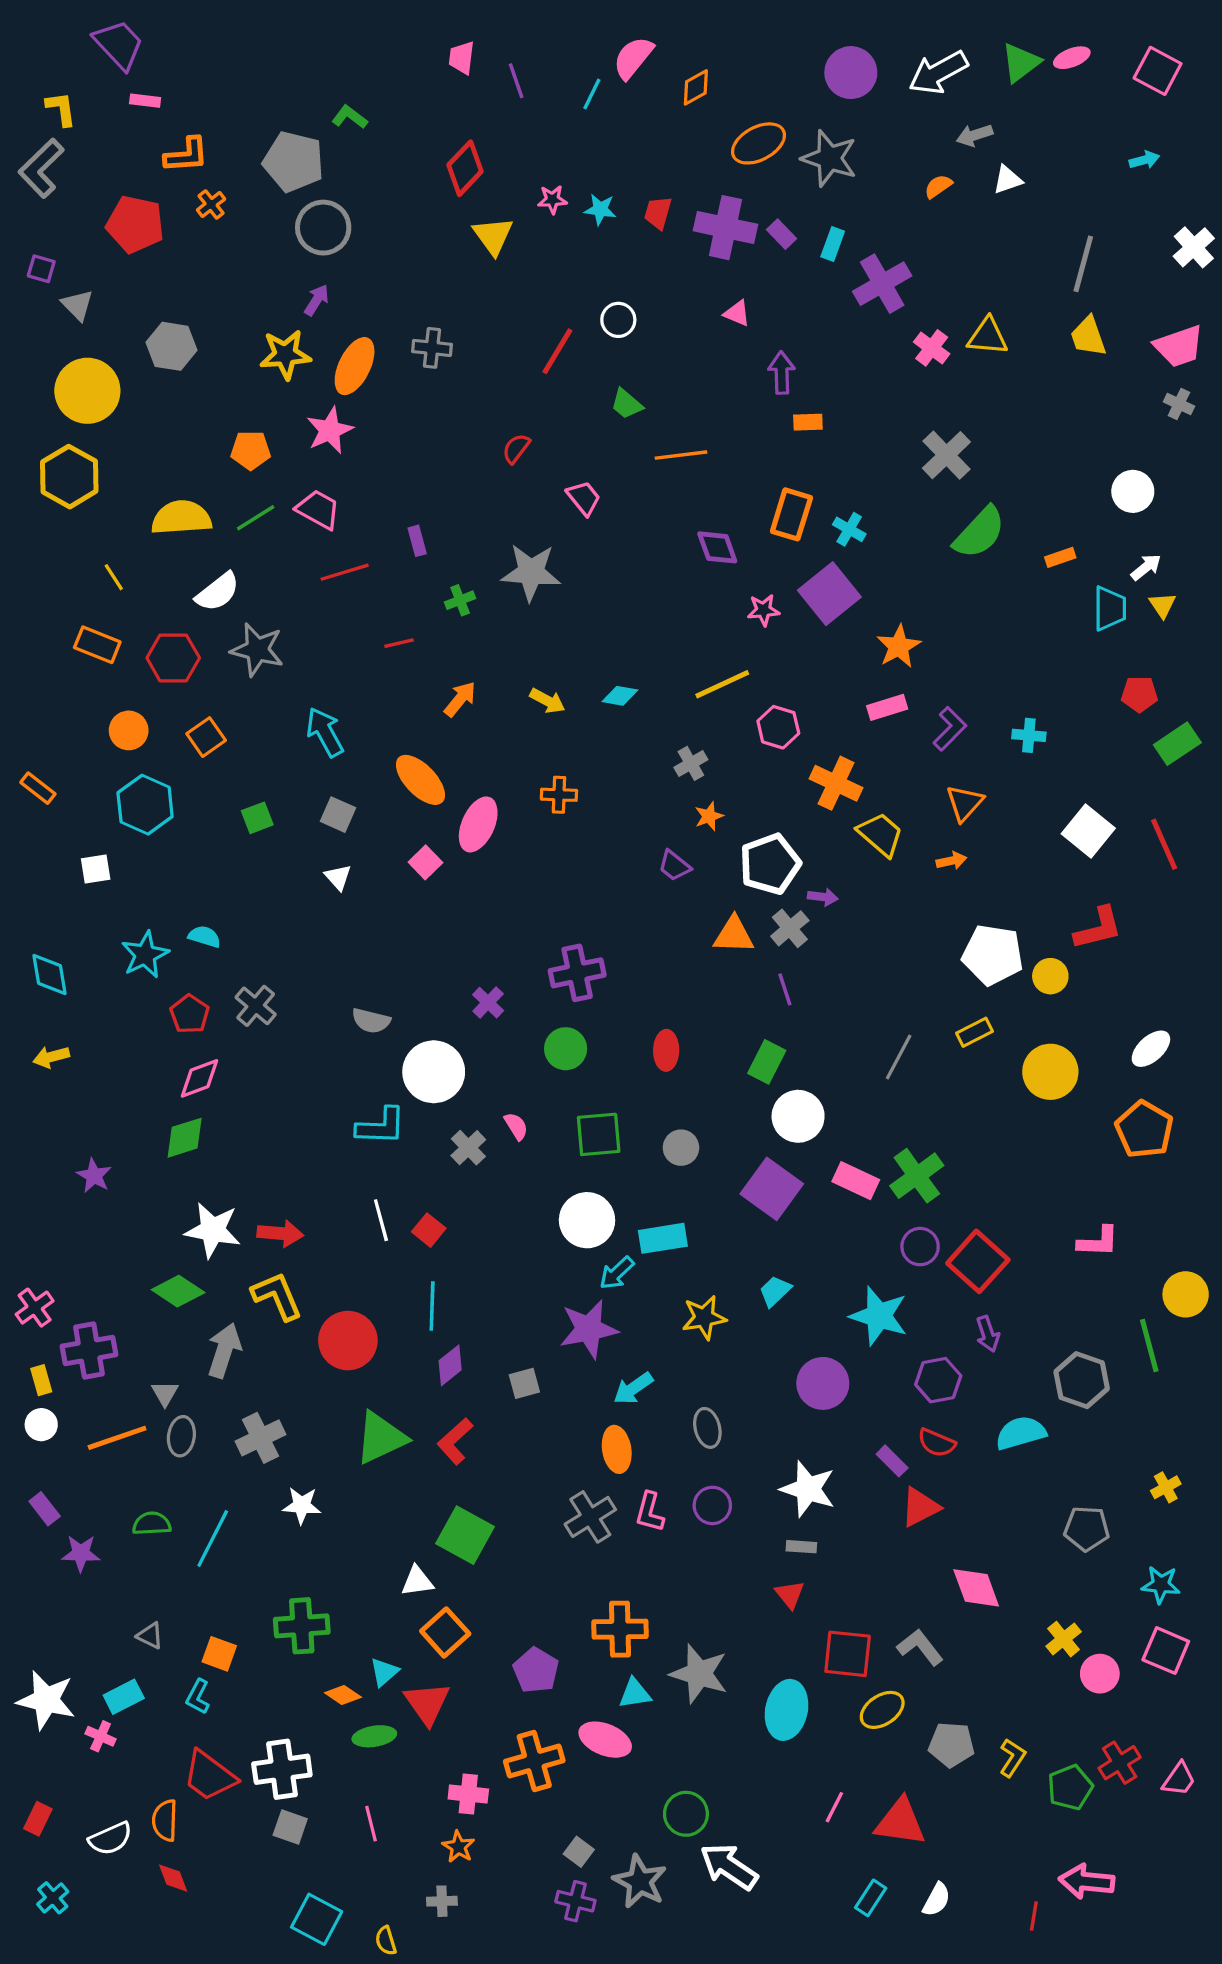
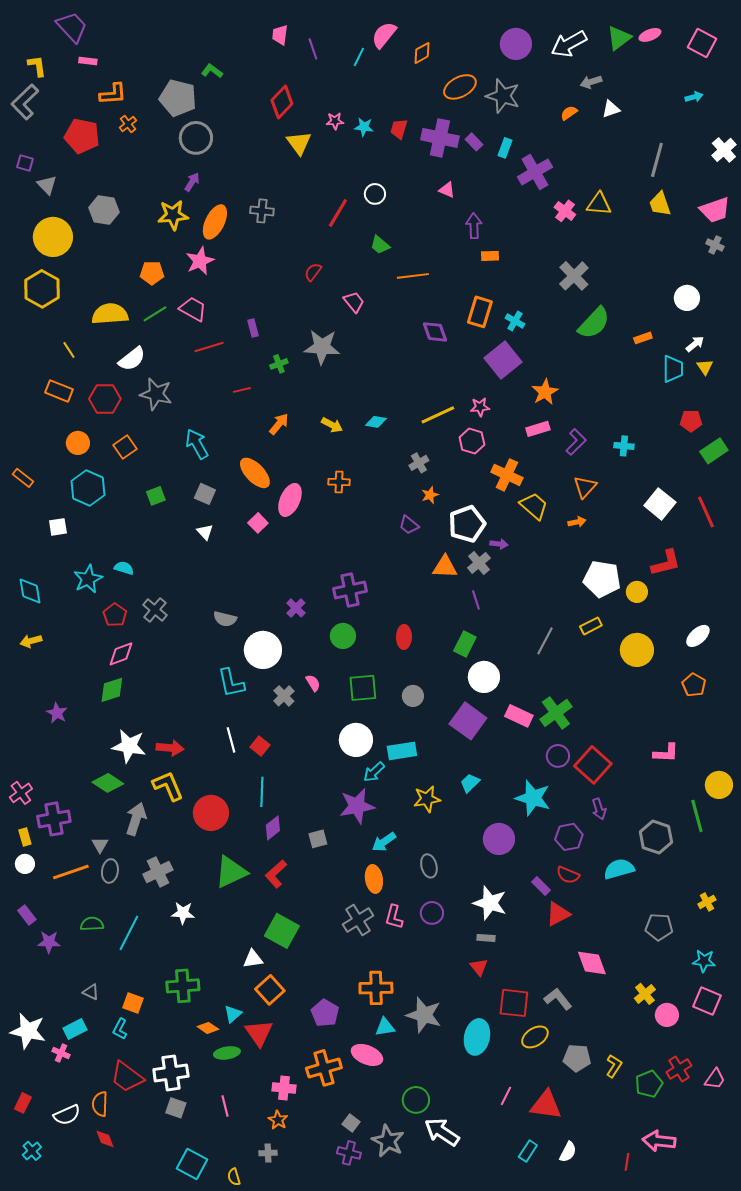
pink star: (763, 610) -> (480, 407), moved
cyan L-shape: (381, 1126) -> (231, 683), turned 76
orange pentagon: (1144, 1129) -> (694, 685), size x0.7

